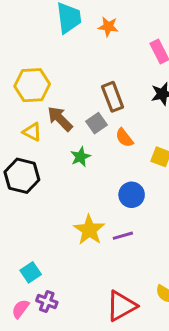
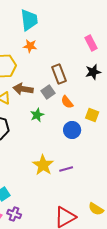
orange star: (108, 27) -> (30, 46), moved
brown arrow: (60, 119) -> (23, 89), turned -36
blue circle: (132, 195) -> (72, 130), moved

